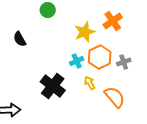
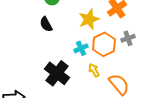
black semicircle: (20, 39) -> (46, 24), moved
gray cross: (124, 62) -> (128, 38), moved

